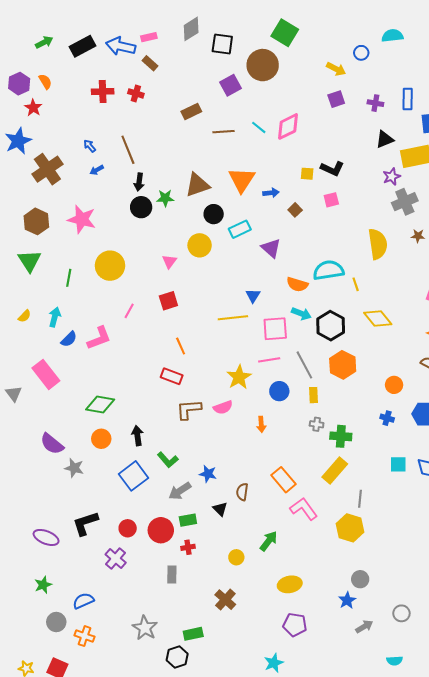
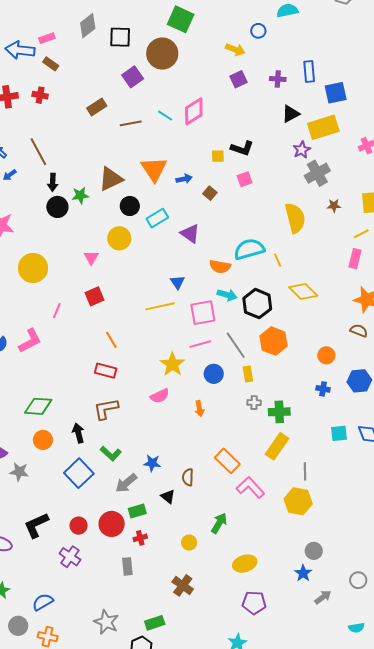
brown L-shape: (189, 409) -> (106, 409), moved

